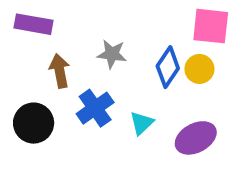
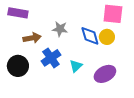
blue diamond: (168, 67) -> (90, 36), turned -50
brown arrow: (60, 71) -> (32, 38), turned 90

